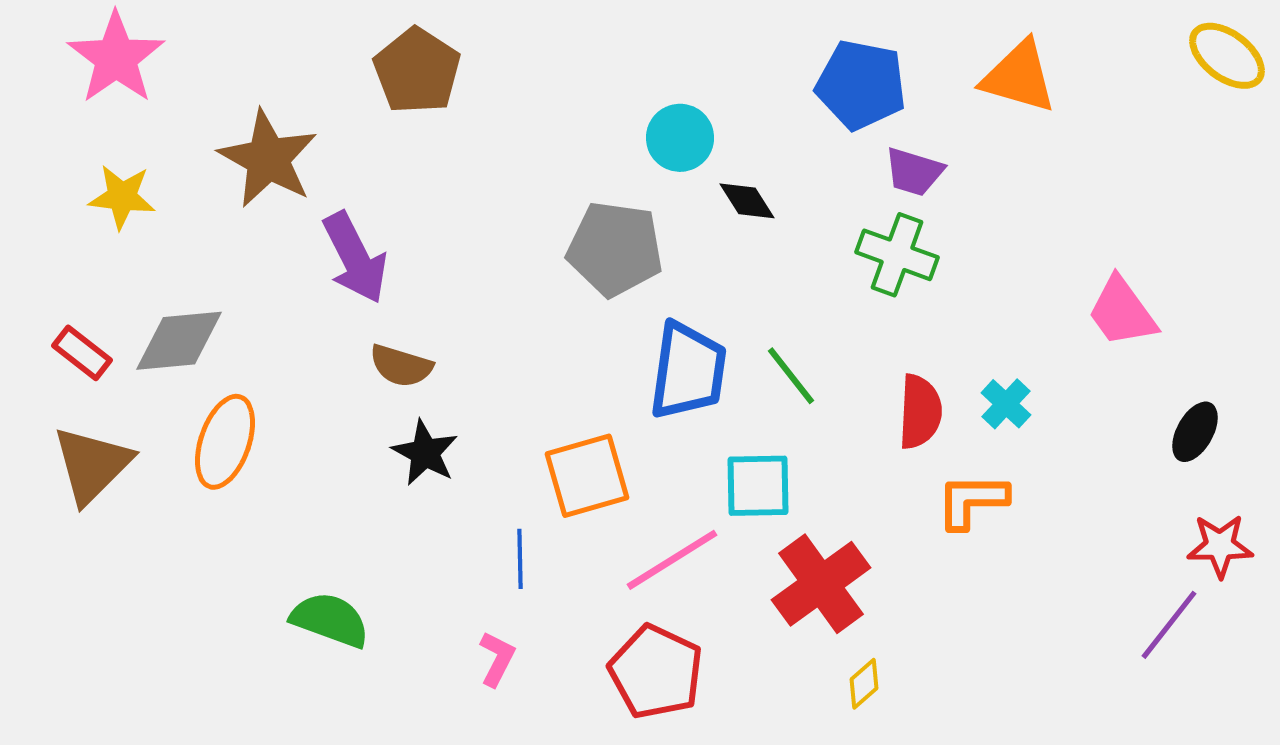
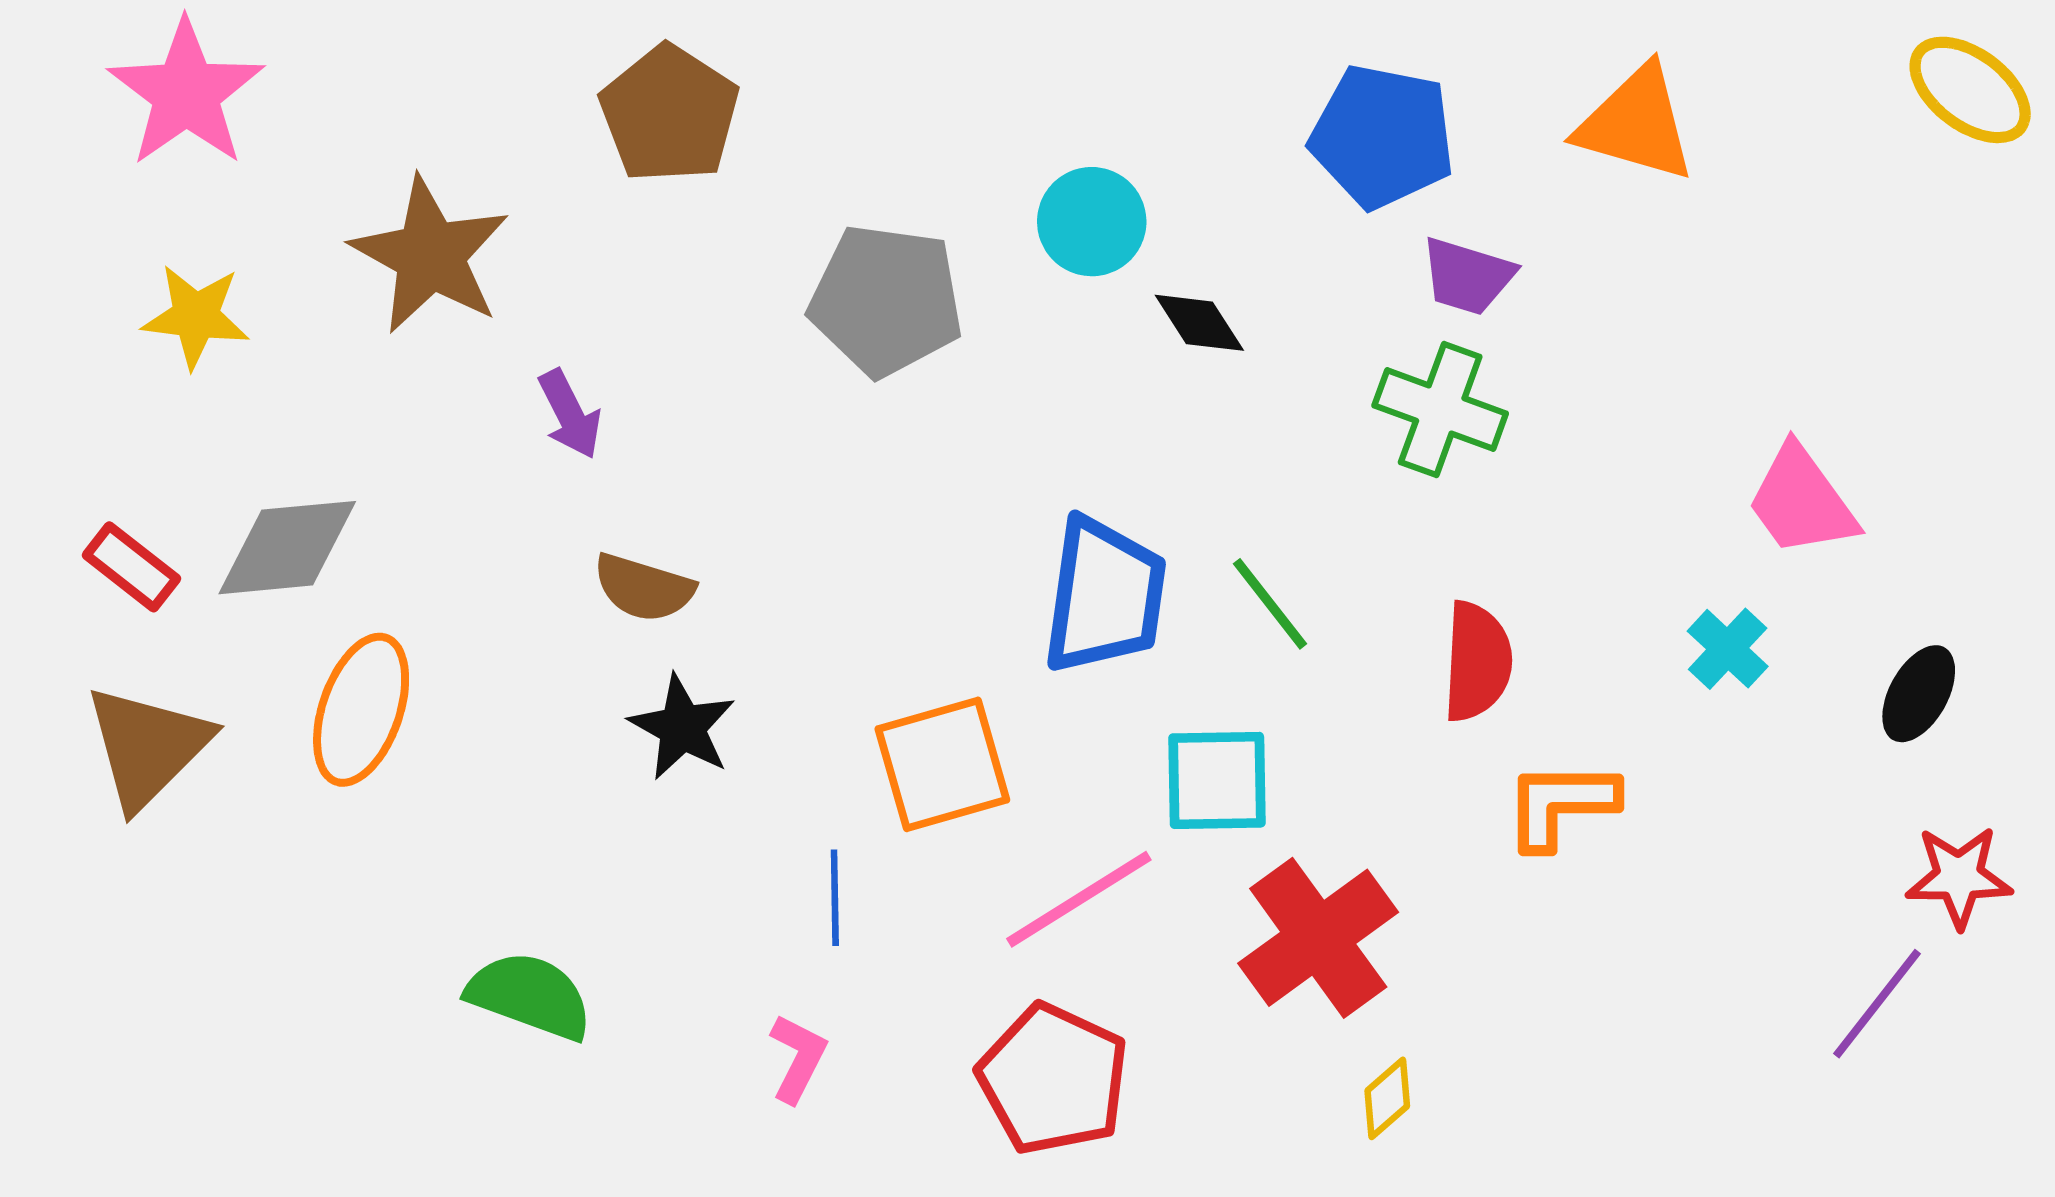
gray pentagon: (615, 249) -> (886, 300), moved
purple arrow: (355, 258) -> (570, 414), size x0.6
cyan cross: (1006, 404) -> (1728, 649), moved

